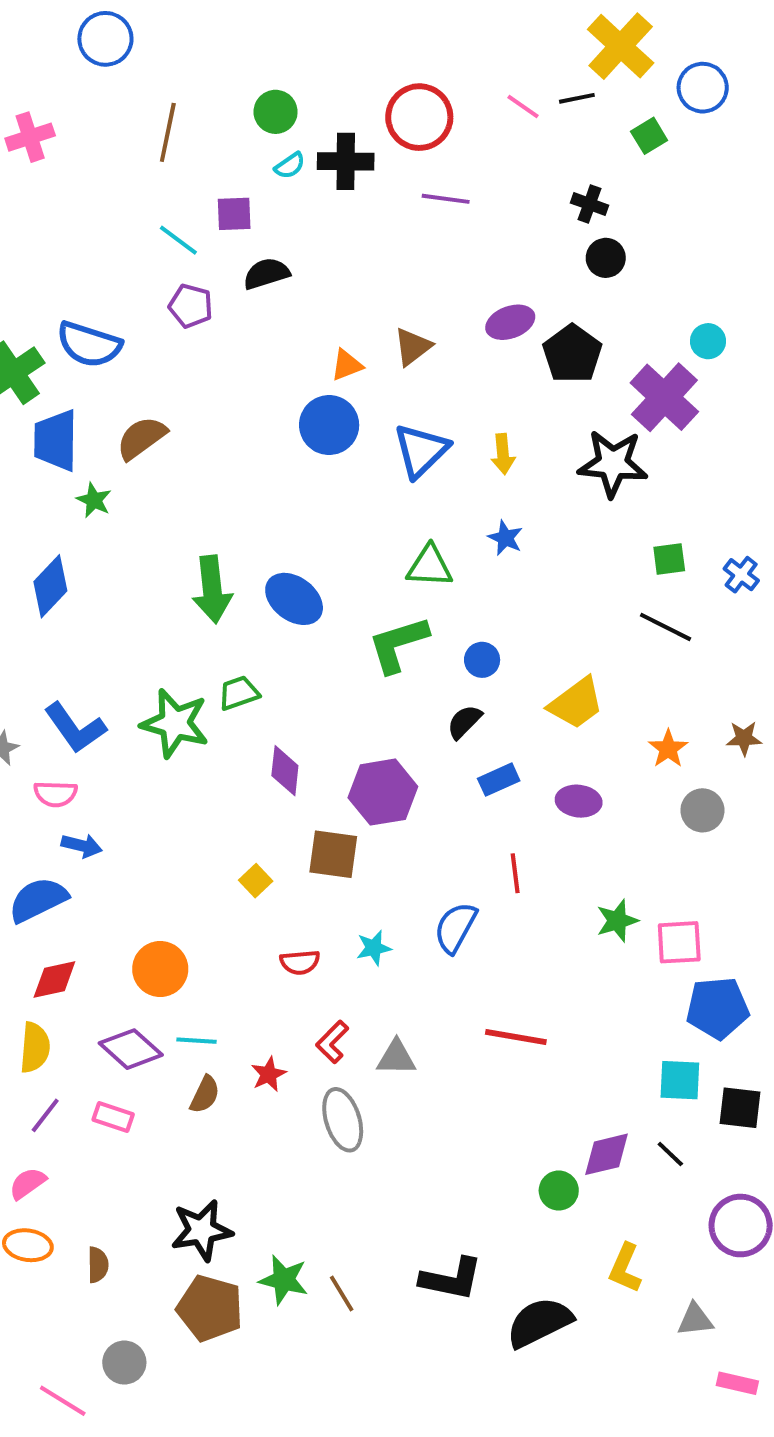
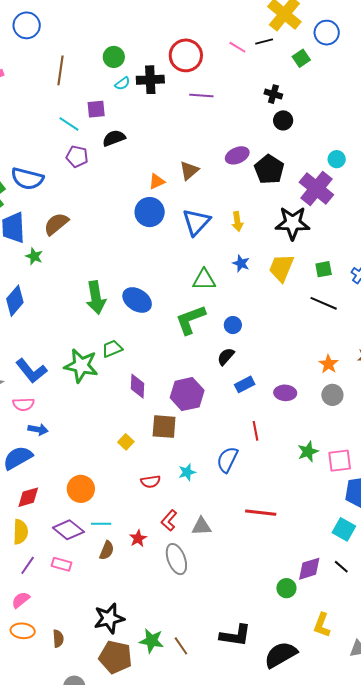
yellow trapezoid: (576, 703) -> (281, 268), moved, turned 152
gray circle: (702, 810) -> (332, 395), moved
cyan square: (680, 1080) -> (344, 529), turned 30

